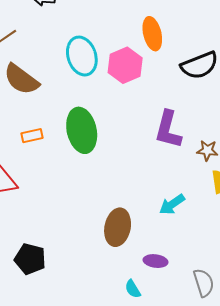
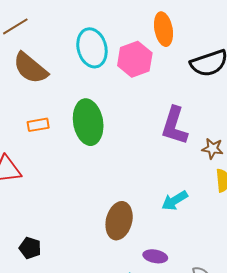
black pentagon: (30, 259) -> (30, 248), size x0.7

